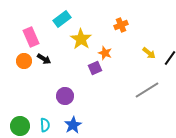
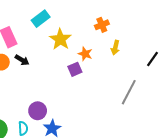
yellow arrow: (149, 53) -> (115, 48), moved, turned 64
gray line: (147, 90) -> (129, 92), turned -30
purple circle: (65, 96) -> (38, 111), moved

